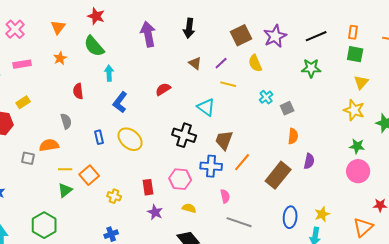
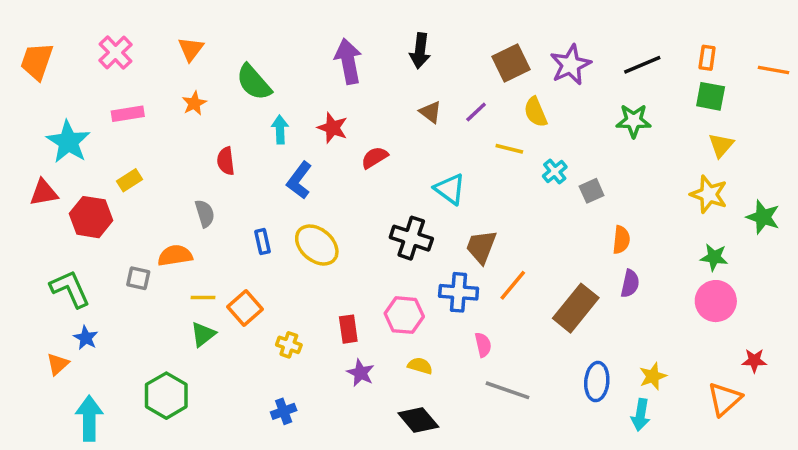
red star: (96, 16) -> (333, 128), moved
yellow line: (228, 84) -> (509, 149), moved
orange semicircle: (293, 136) -> (621, 240), moved

